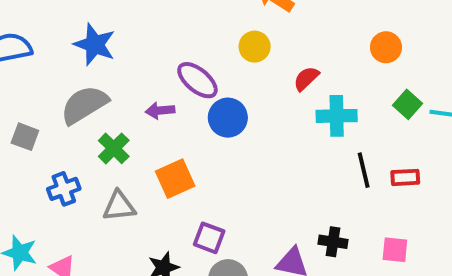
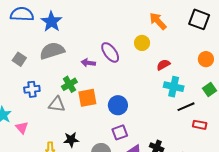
blue star: (95, 44) -> (51, 22), moved
blue circle: (228, 118) -> (118, 105), moved
green cross: (114, 148) -> (69, 84), moved
black line: (364, 170) -> (186, 107), moved, turned 66
purple square: (209, 238) -> (120, 132), moved, turned 35

